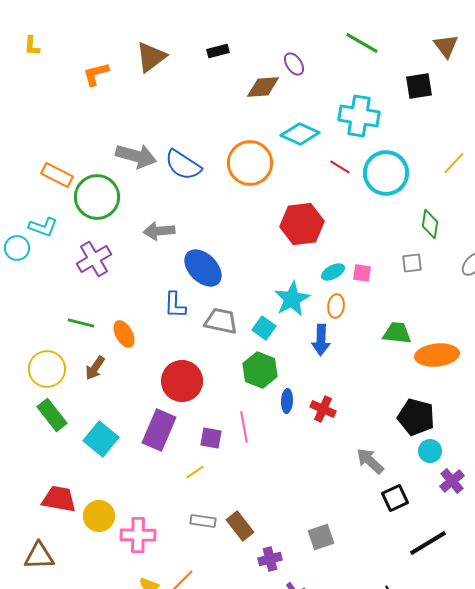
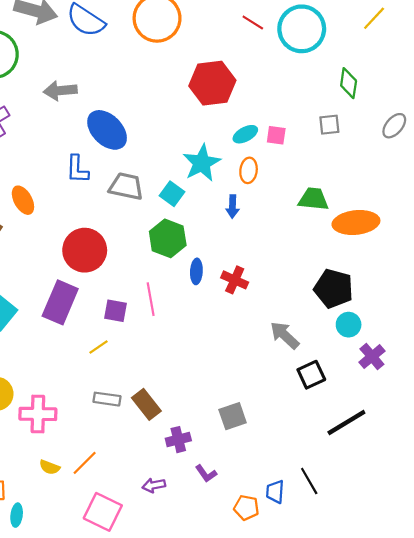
blue arrow: (321, 340) -> (233, 207), size x0.7

